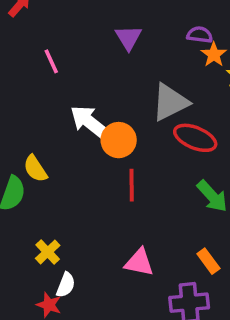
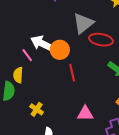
pink line: (51, 61) -> (27, 55), moved
yellow semicircle: (35, 169) -> (18, 75), turned 49
yellow cross: (48, 252) -> (37, 109), moved

